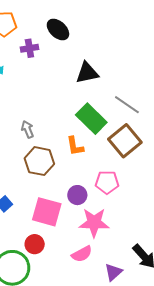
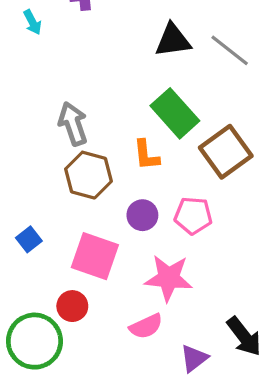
gray line: (127, 105) -> (230, 50), moved
gray arrow: (28, 129) -> (73, 124), size x1.5
purple circle: (77, 195) -> (142, 215), moved

